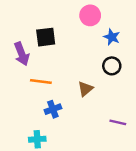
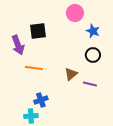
blue cross: (53, 109) -> (41, 100), moved
purple line: (118, 122) -> (90, 84), moved

